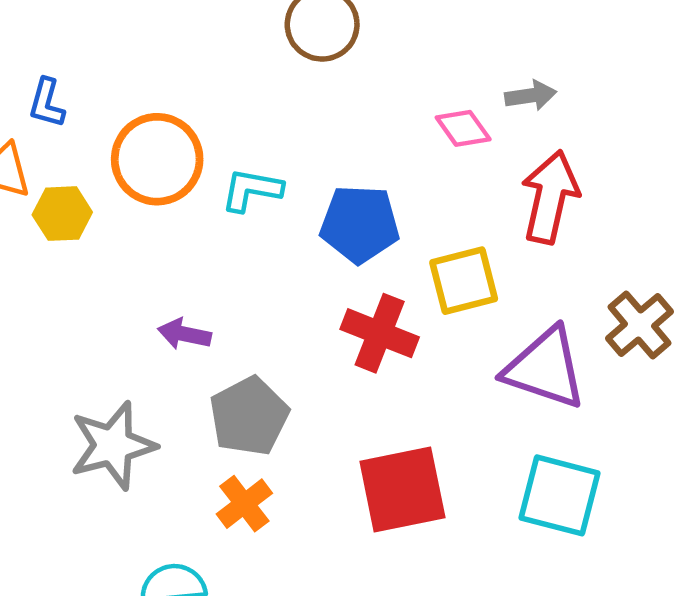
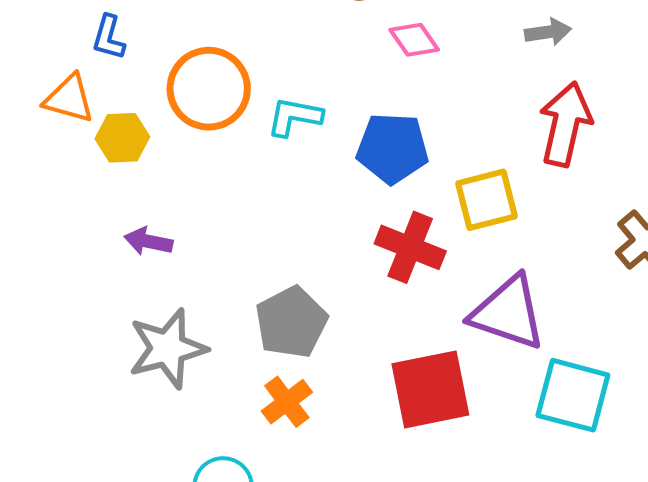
pink diamond: (463, 128) -> (414, 40), moved
purple arrow: (184, 334) -> (148, 241), moved
purple triangle: (545, 368) -> (508, 313), moved

